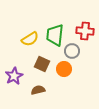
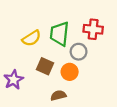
brown semicircle: (38, 90) -> (58, 95), moved

